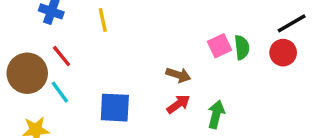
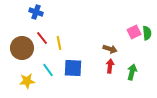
yellow line: (103, 20) -> (59, 43), moved
cyan line: (60, 92) -> (48, 70), moved
red arrow: (178, 104) -> (110, 66), turned -48

